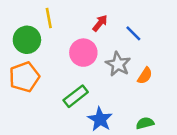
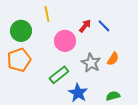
yellow line: (49, 18) -> (47, 14), moved
red arrow: (100, 23) -> (85, 26), moved
gray star: (118, 64) -> (91, 63), moved

